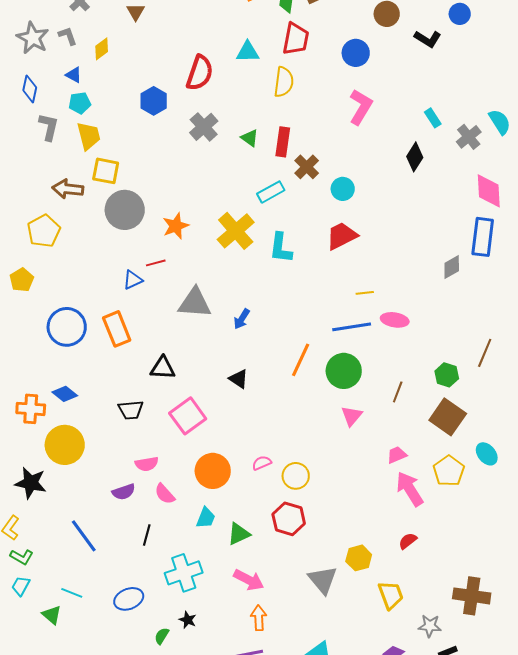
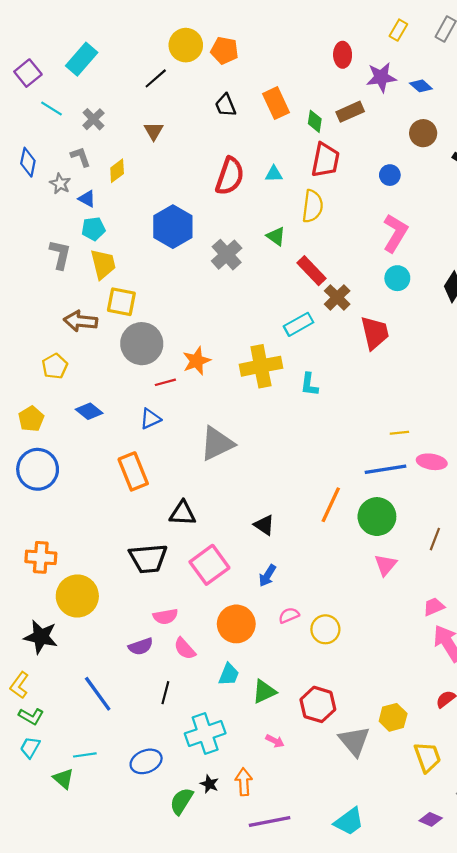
gray star: (33, 38) -> (60, 184), moved, size x0.6
cyan triangle: (248, 52) -> (274, 174), size x0.7
blue circle: (356, 53) -> (390, 175), size x0.7
red semicircle: (200, 73) -> (230, 176), moved
blue diamond: (30, 89) -> (28, 162), moved
blue hexagon: (154, 101) -> (173, 227), size x1.4
green triangle: (250, 138) -> (276, 236), moved
red rectangle: (283, 142) -> (311, 271), turned -52
cyan circle: (343, 189) -> (397, 278), moved
yellow pentagon: (44, 231) -> (55, 366), size x0.7
yellow cross: (236, 231) -> (261, 366), turned 30
red trapezoid: (342, 236) -> (375, 333), moved, turned 104
cyan L-shape: (281, 248) -> (309, 384), size x0.7
red line: (156, 263) -> (165, 382), moved
gray triangle: (195, 303) -> (217, 444), turned -30
blue arrow: (242, 319) -> (267, 576), moved
blue circle: (67, 327) -> (38, 469), moved
blue diamond: (65, 394) -> (89, 411), moved
black trapezoid: (131, 410) -> (148, 558), size x1.4
red hexagon: (289, 519) -> (318, 704), moved
pink arrow: (249, 580) -> (275, 741), size x0.6
cyan line: (72, 593) -> (85, 755), turned -30
orange arrow: (259, 618) -> (244, 782), moved
green semicircle: (162, 636) -> (181, 801), size x1.5

